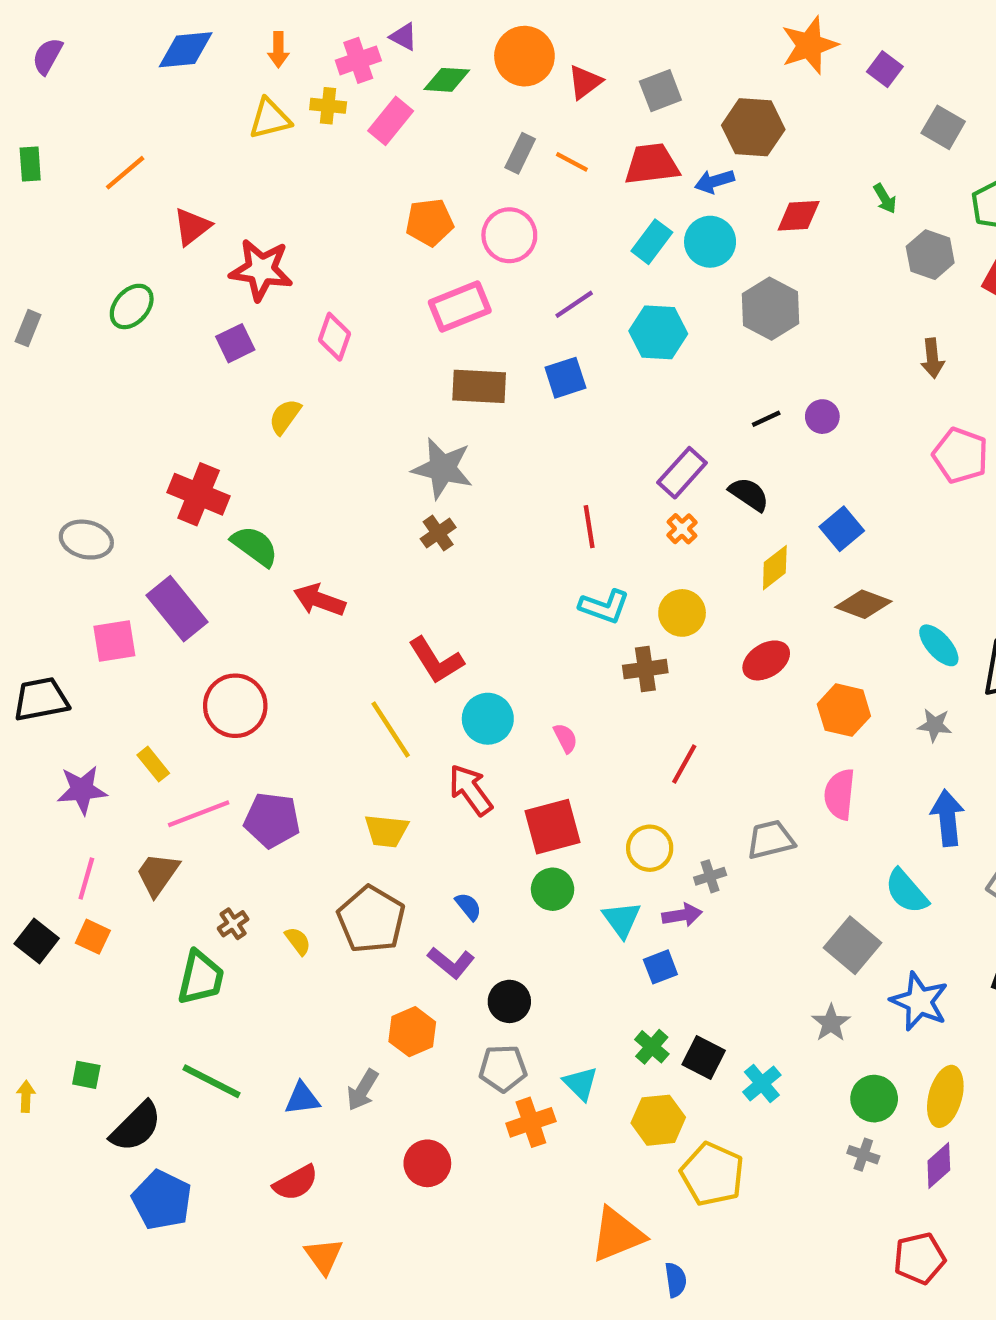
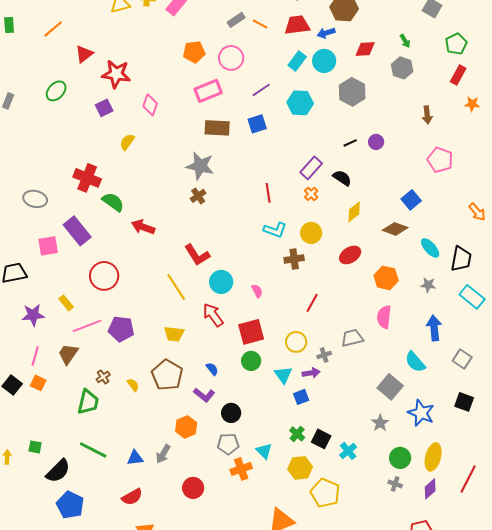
gray rectangle: (520, 153) -> (236, 20), turned 30
gray hexagon: (930, 255) -> (402, 68), moved
blue square: (842, 529) -> (411, 200), moved

